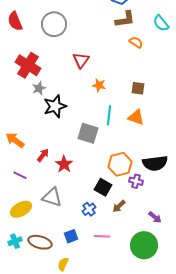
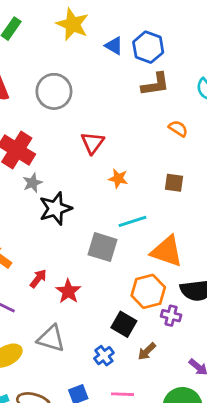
orange semicircle: (136, 42) -> (178, 129), moved
cyan line: (109, 115) -> (133, 221), turned 66
orange triangle: (136, 117) -> (167, 251), moved, size x1.4

